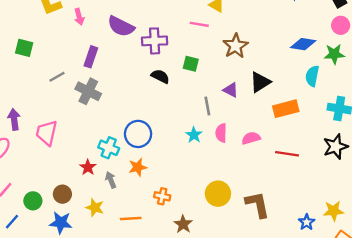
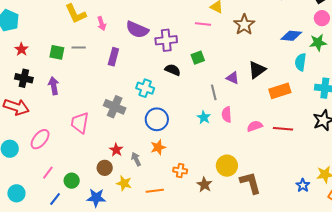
brown star: (235, 46) -> (244, 25), moved
green square: (191, 64) -> (198, 58), turned -32
gray line: (57, 77) -> (79, 48), moved, turned 32
gray cross: (88, 91) -> (115, 107), moved
purple arrow: (14, 119) -> (54, 86), moved
pink semicircle: (251, 138) -> (255, 126), moved
cyan cross: (109, 148) -> (145, 88), moved
brown circle: (62, 194) -> (105, 168), moved
brown L-shape: (257, 204) -> (250, 183), moved
brown star: (183, 224) -> (204, 185), moved

